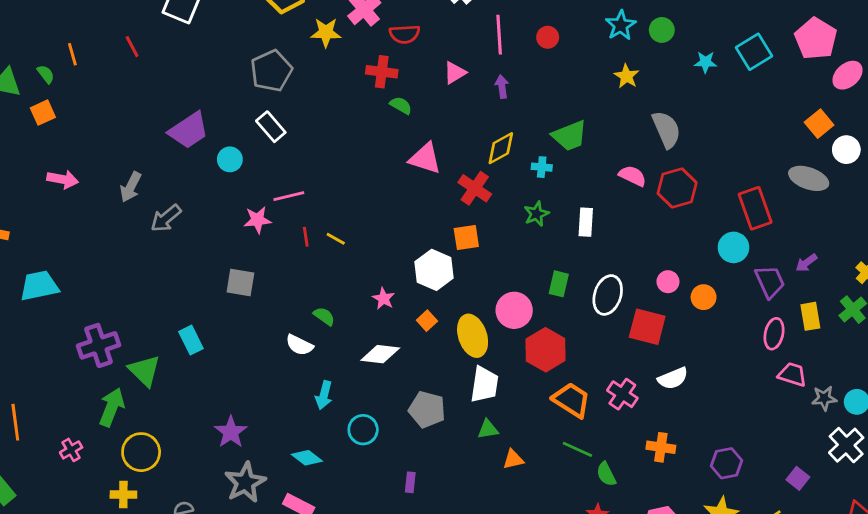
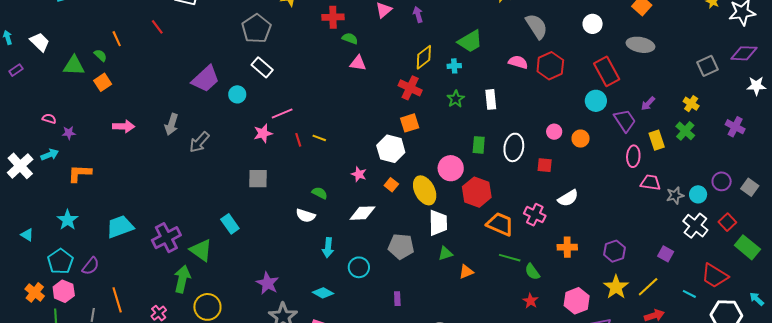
white circle: (846, 150) -> (593, 24), moved
pink triangle: (425, 158) -> (358, 63), moved, size x0.7
cyan trapezoid: (39, 286) -> (120, 227), moved
red square: (647, 327) -> (545, 165), size x0.6

